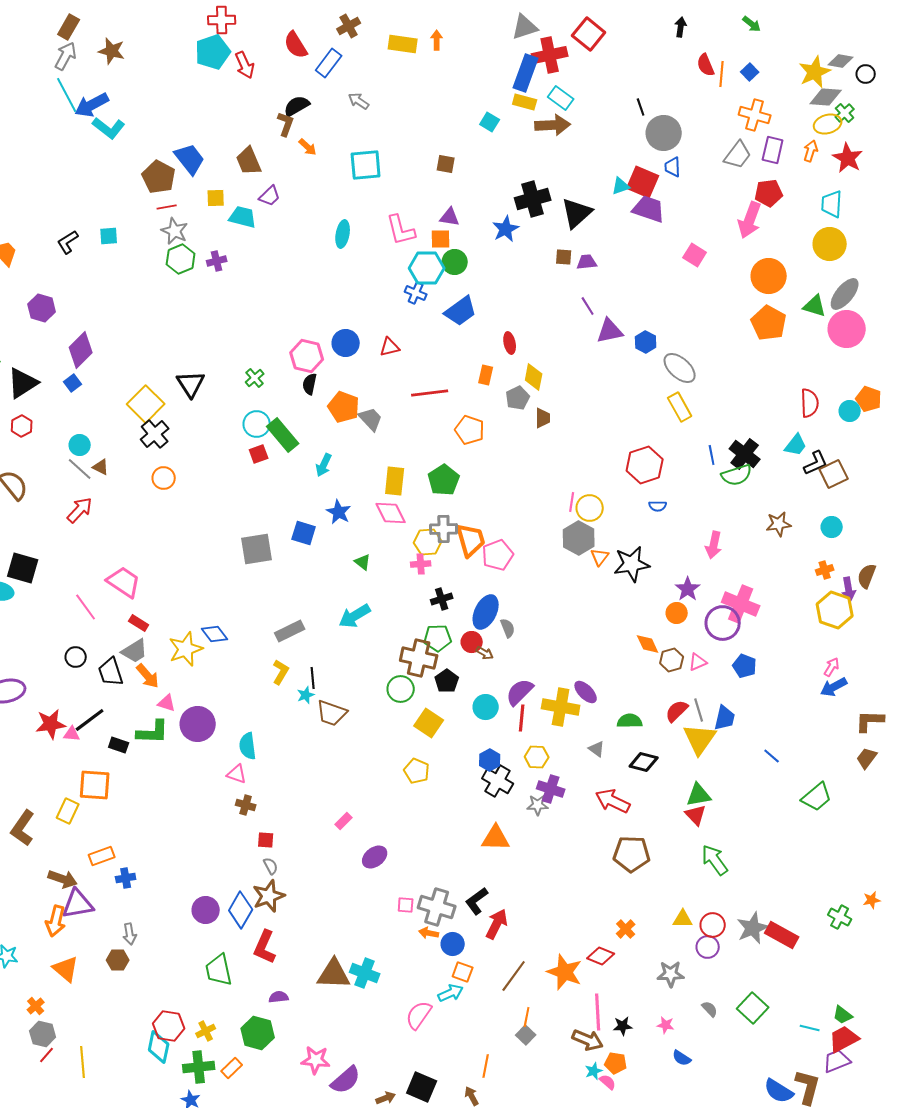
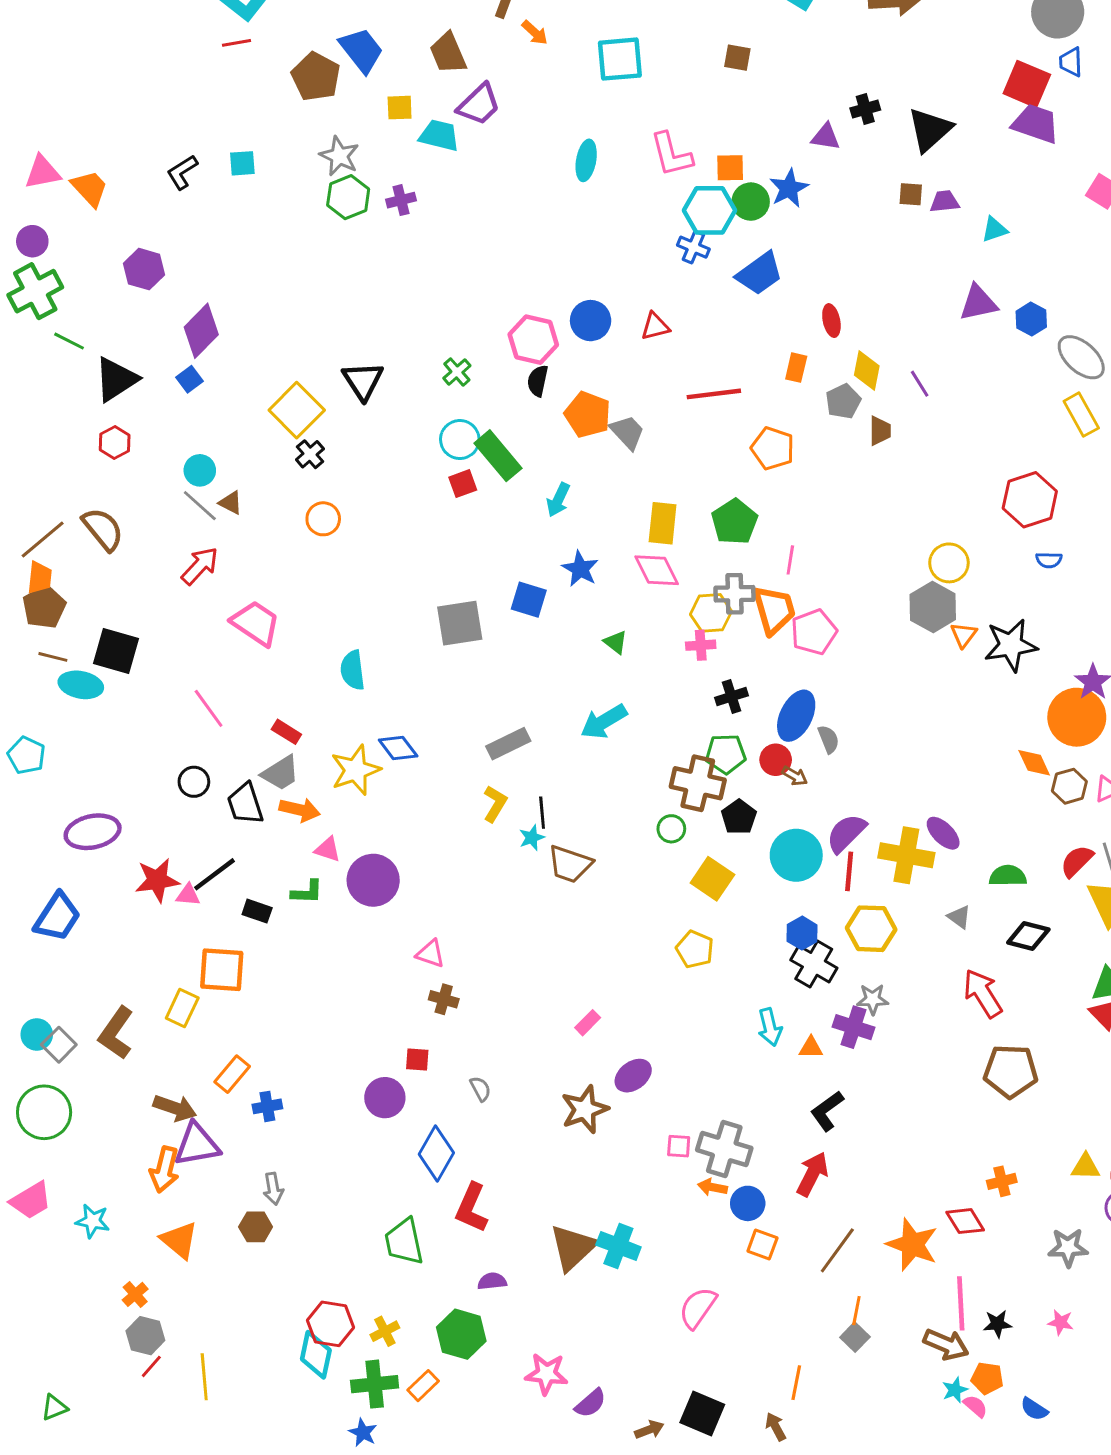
cyan triangle: (621, 186) -> (995, 229), moved
purple trapezoid: (270, 196) -> (479, 105), size x1.4
black cross: (533, 199) -> (865, 109), size x0.6
red line: (167, 207) -> (237, 43), moved
purple triangle: (450, 217) -> (826, 137), moved
blue star: (506, 229) -> (789, 188), moved
purple line: (588, 306) -> (920, 384), moved
black cross: (155, 434) -> (310, 454), size x0.7
pink line: (572, 502) -> (790, 560), moved
pink trapezoid: (124, 582) -> (256, 623), moved
orange circle: (677, 613) -> (1077, 717), size x1.8
orange arrow: (148, 676) -> (300, 810), turned -36
green circle: (401, 689) -> (671, 829), size x0.7
cyan circle: (486, 707) -> (796, 855), size x1.4
green L-shape: (153, 732) -> (307, 892), size x0.7
cyan semicircle: (248, 746) -> (353, 670), moved
yellow hexagon: (537, 757) -> (871, 929), size x1.4
purple cross: (551, 789) -> (853, 1027), moved
red arrow: (613, 801) -> (983, 993), turned 32
orange triangle: (496, 838) -> (811, 1048), size x0.6
red square: (266, 840) -> (417, 1059), moved
orange rectangle: (102, 856) -> (232, 1074), turned -30
brown star: (269, 896) -> (585, 1109), moved
black L-shape: (477, 901) -> (827, 1111), moved
purple circle: (206, 910) -> (385, 1098), moved
orange cross: (626, 929) -> (1002, 1181), turned 30
red diamond: (601, 956) -> (965, 1221), turned 36
brown triangle: (334, 974) -> (573, 1247), turned -45
cyan arrow: (451, 993) -> (770, 1027), moved, turned 100
blue semicircle: (682, 1058) -> (1034, 1409), moved
purple semicircle: (346, 1080) -> (591, 1403), size x0.7

